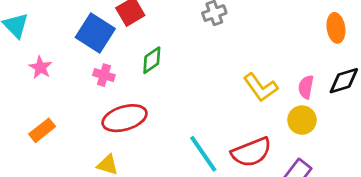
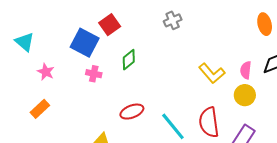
red ellipse: (125, 118) -> (132, 112), moved, size x0.7
orange rectangle: (42, 130) -> (40, 109), moved
red semicircle: (251, 152) -> (209, 122), turned 108

